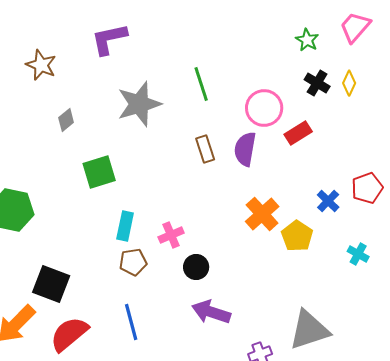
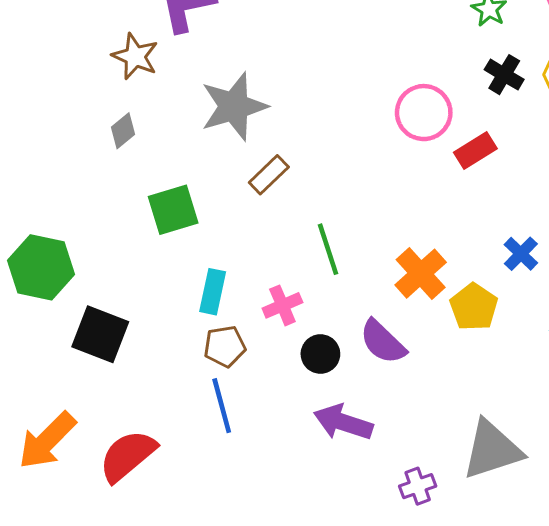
brown star: (41, 65) -> (135, 56), moved
green line: (201, 84) -> (328, 249), moved
brown rectangle: (205, 149) -> (269, 175), moved, turned 64
purple semicircle: (245, 149) -> (383, 342), moved, turned -56
black square: (51, 284) -> (100, 334), moved
blue line: (131, 322) -> (222, 406), moved

